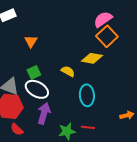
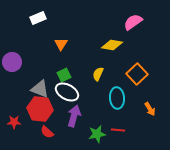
orange square: (107, 36) -> (137, 74), moved
yellow diamond: (92, 58) -> (112, 45), moved
yellow semicircle: (68, 71) -> (98, 74), turned -96
orange arrow: (127, 115) -> (150, 109), moved, turned 72

